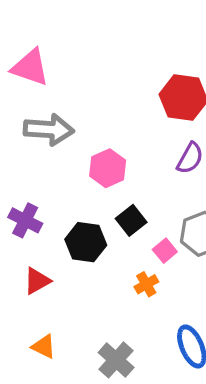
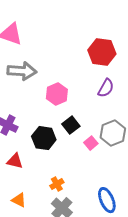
red triangle: (37, 281) -> (15, 161), turned 42
orange cross: (146, 284) -> (57, 184), moved

